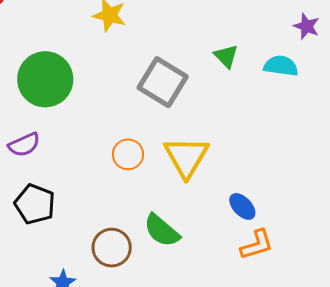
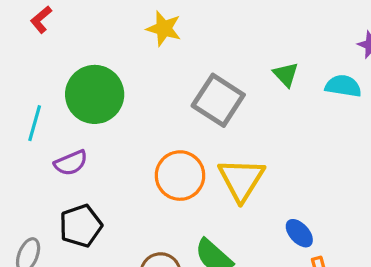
orange circle: (128, 154) -> (180, 176), size x1.5
black pentagon: (35, 204) -> (81, 226), turned 30

